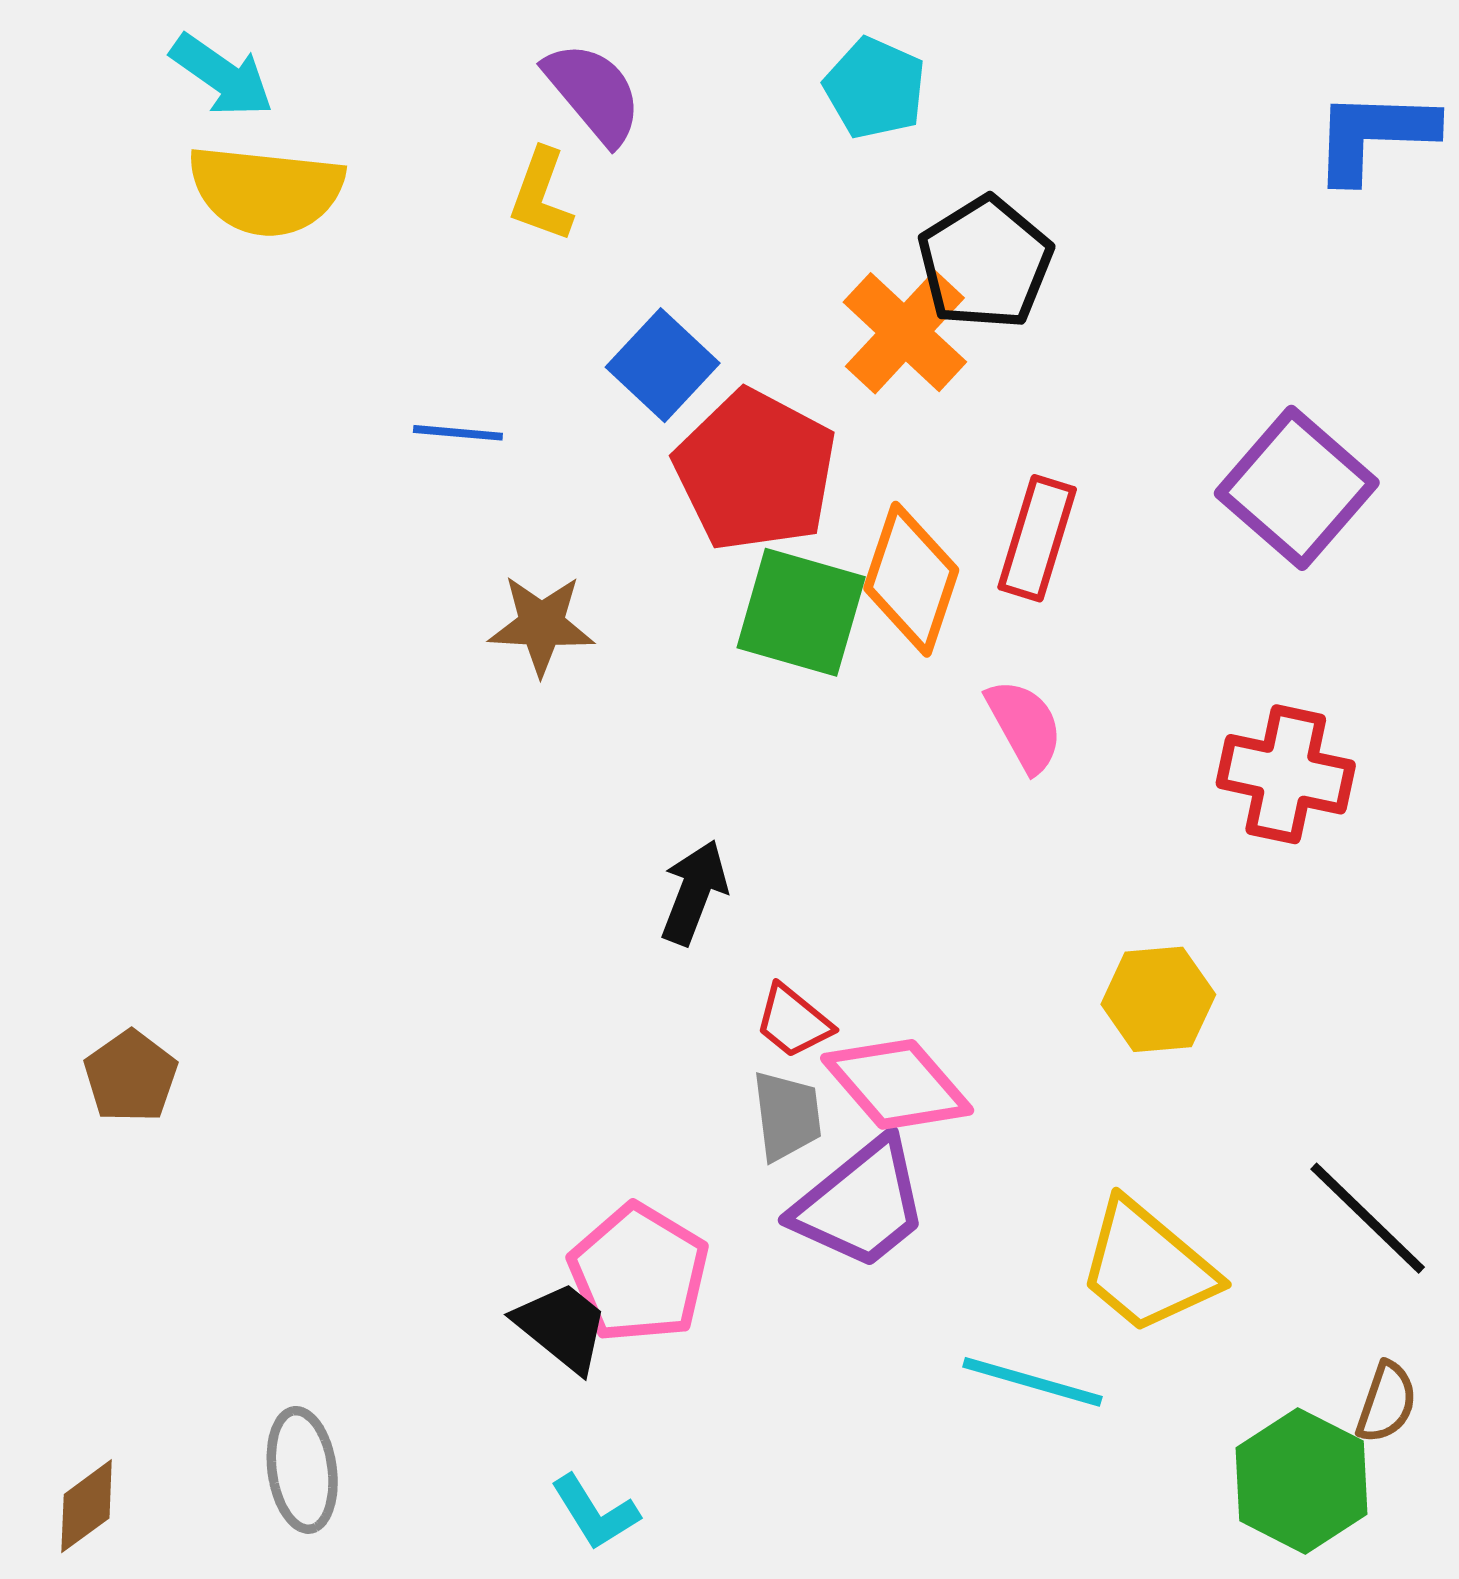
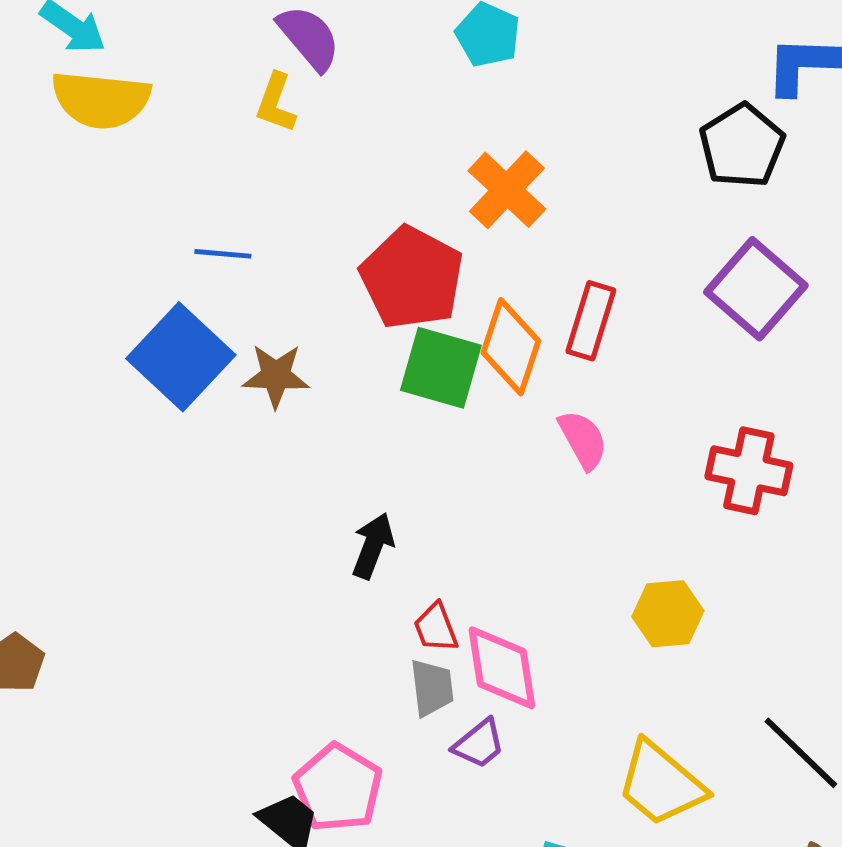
black pentagon: (985, 263) -> (742, 146), moved
blue square: (663, 365) -> (181, 357), moved, size x1.5
red trapezoid: (793, 1021) -> (436, 628), turned 30
pink diamond: (897, 1084) -> (502, 668), turned 32
purple trapezoid: (861, 1204) -> (479, 744), size x0.6

